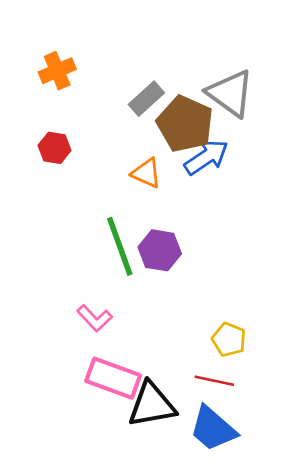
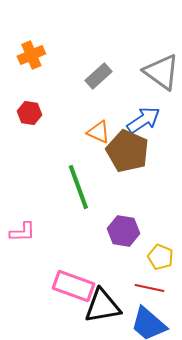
brown pentagon: (185, 124) -> (127, 151), moved
purple hexagon: (160, 250) -> (123, 231), moved
pink L-shape: (94, 318) -> (22, 232), moved, turned -48

